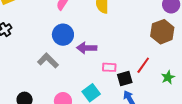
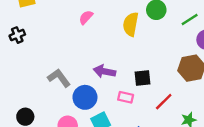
blue circle: (63, 35) -> (85, 97), moved
black square: (125, 79) -> (142, 78), moved

